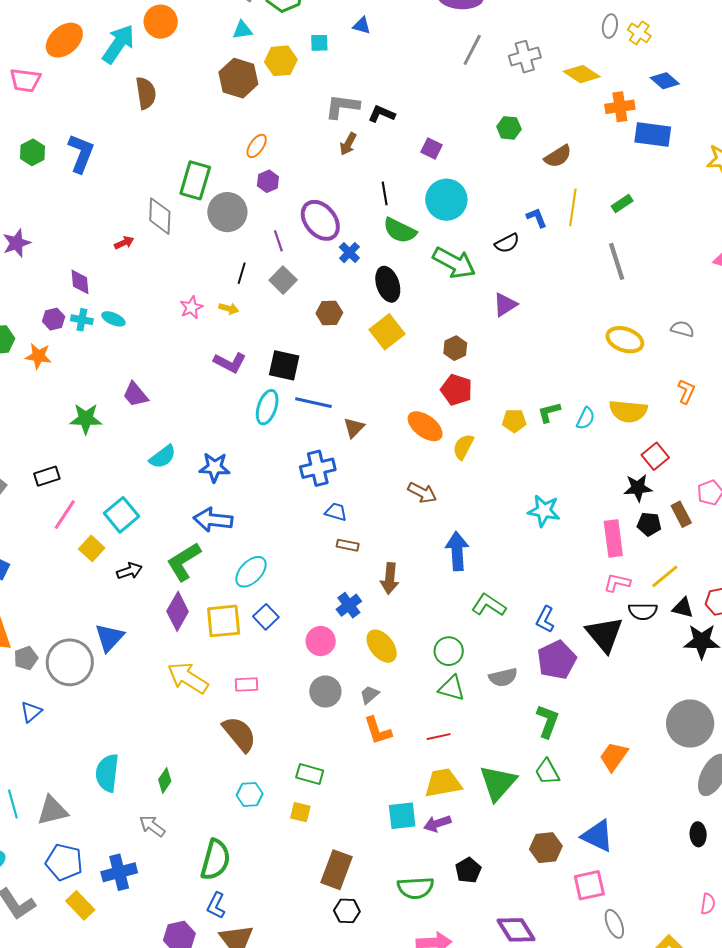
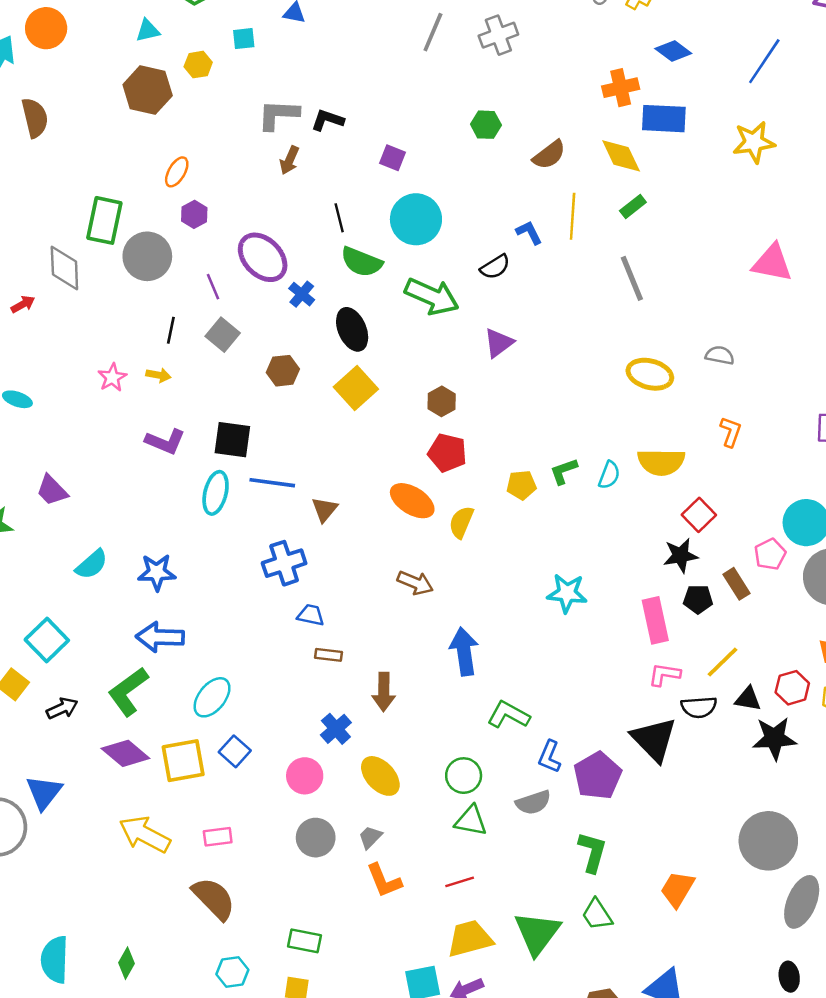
yellow hexagon: (281, 61) -> (198, 65), size x0.7
yellow diamond: (582, 74) -> (621, 156), moved, turned 36
purple diamond: (178, 611) -> (125, 753), turned -75
blue L-shape: (545, 619) -> (550, 757), moved

